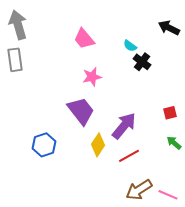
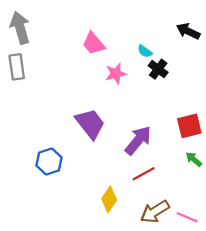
pink star: (92, 77) -> (116, 74), moved
red square: (170, 113) -> (189, 126), size x1.6
yellow diamond: (98, 145) -> (109, 199), moved

